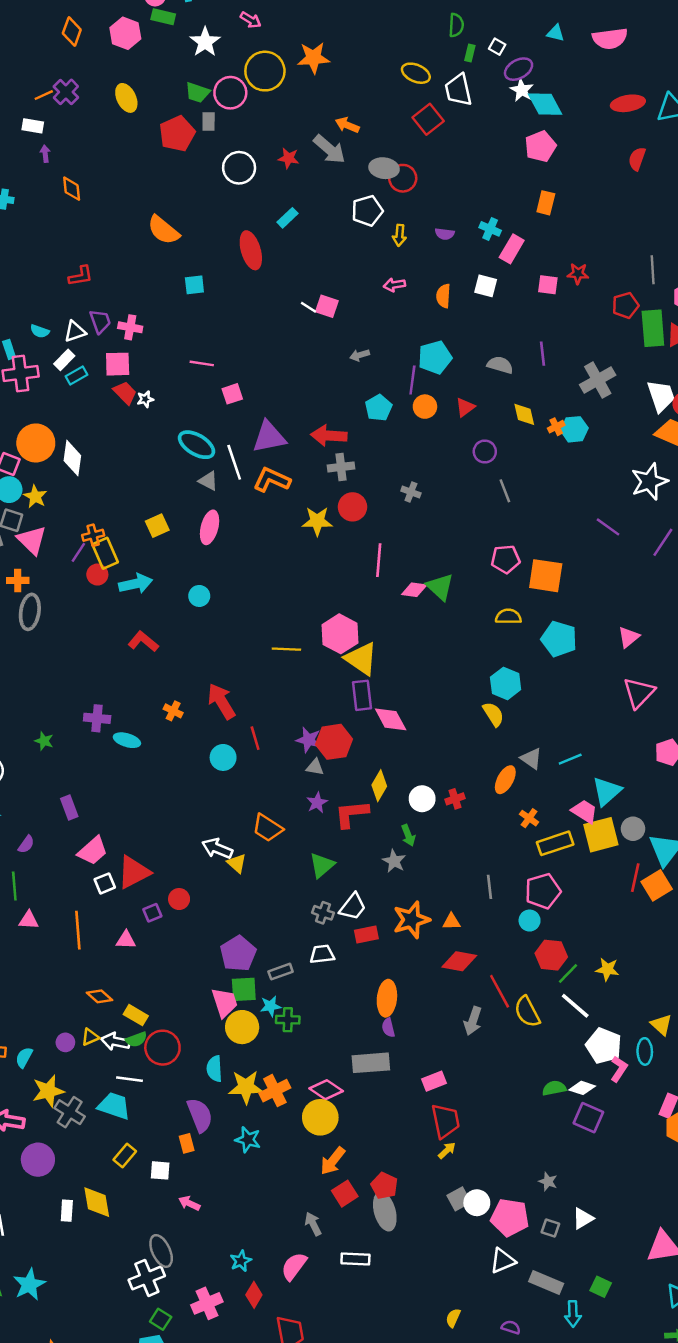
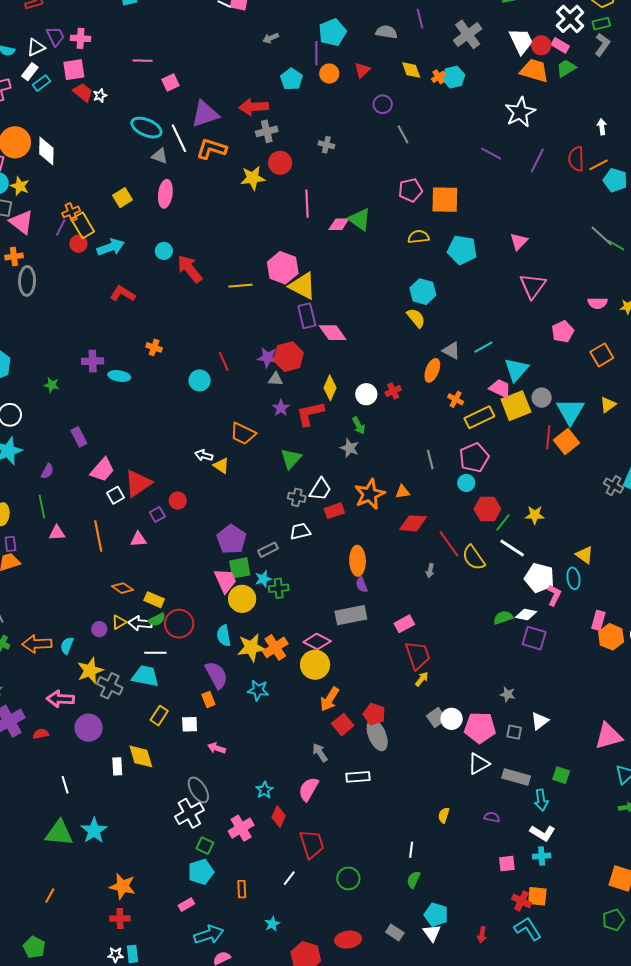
red arrow: (221, 701) -> (190, 269), moved
white arrow: (217, 848) -> (204, 455), size x0.7
gray arrow: (473, 1021) -> (430, 571), size x0.6

